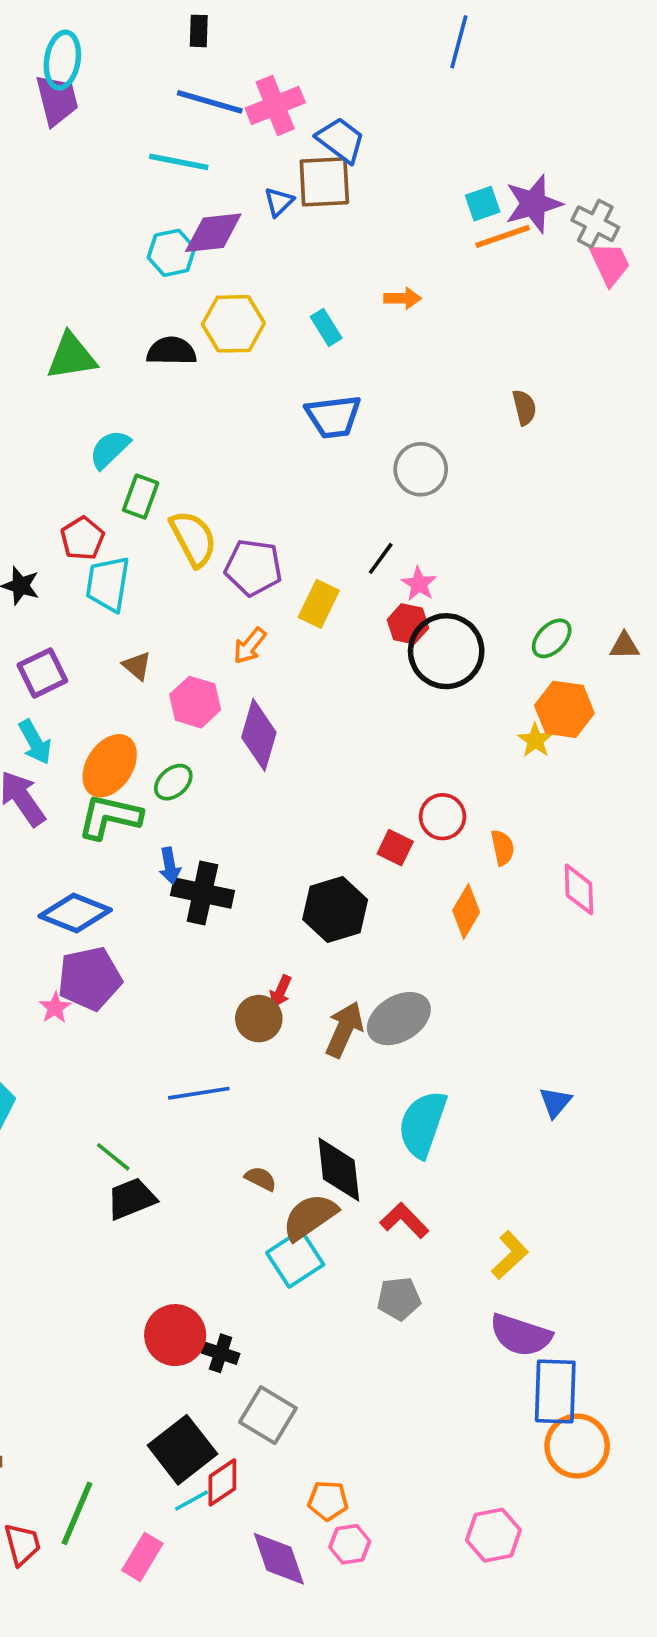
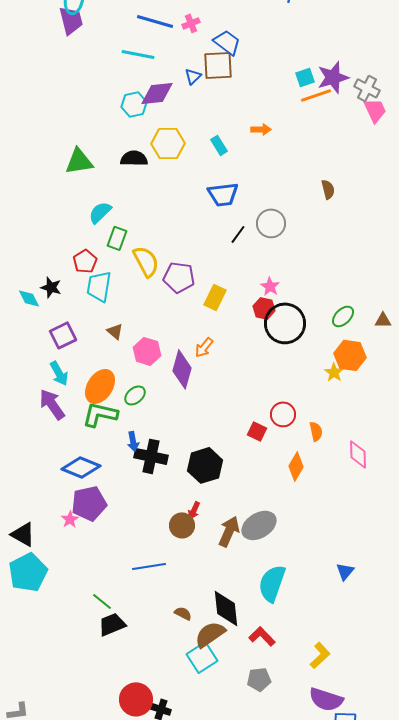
pink cross: (275, 105) -> (191, 23), size x0.6
black line: (381, 558) -> (238, 234), moved
orange arrow: (250, 646) -> (204, 347), moved
black hexagon: (335, 909) -> (205, 465), moved

